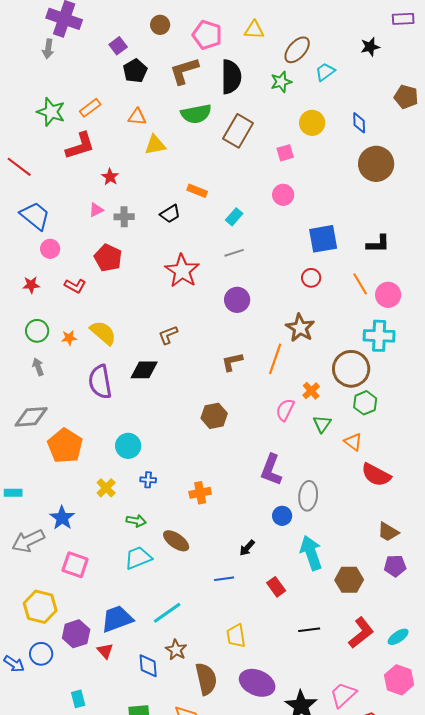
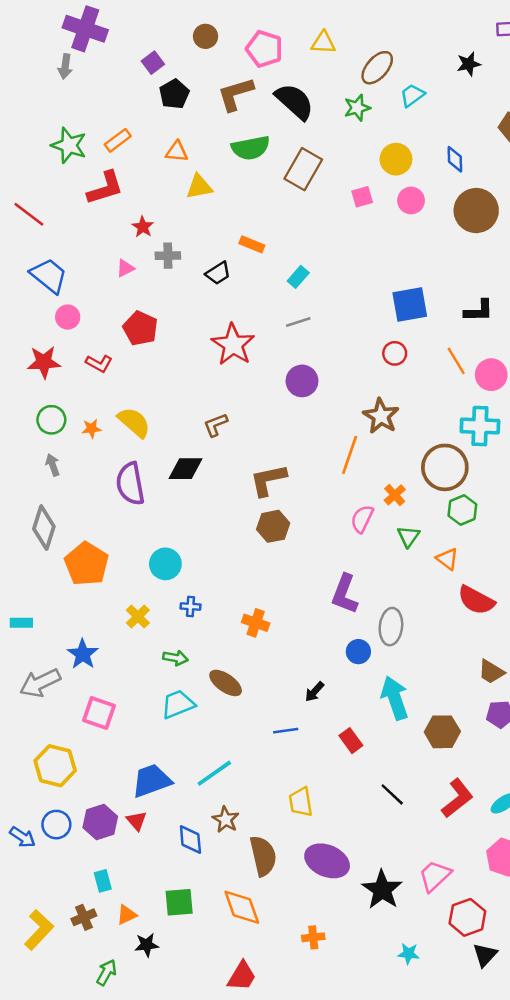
black semicircle: (231, 77) -> (294, 102), turned -48
pink circle: (283, 195) -> (411, 200), moved
gray cross: (124, 217) -> (168, 256), moved
red star: (31, 285) -> (44, 362), size x1.5
brown L-shape: (232, 362) -> (268, 480), moved, size x1.4
gray diamond: (31, 417) -> (44, 528), turned -68
orange cross: (200, 493) -> (256, 623), turned 30
black line: (309, 630) -> (392, 794), turned 50
purple hexagon: (76, 634) -> (100, 822), moved

